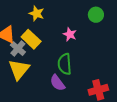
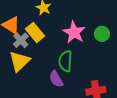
green circle: (96, 15) -> (102, 34), moved
pink star: (70, 34) -> (74, 32), size x1.6

